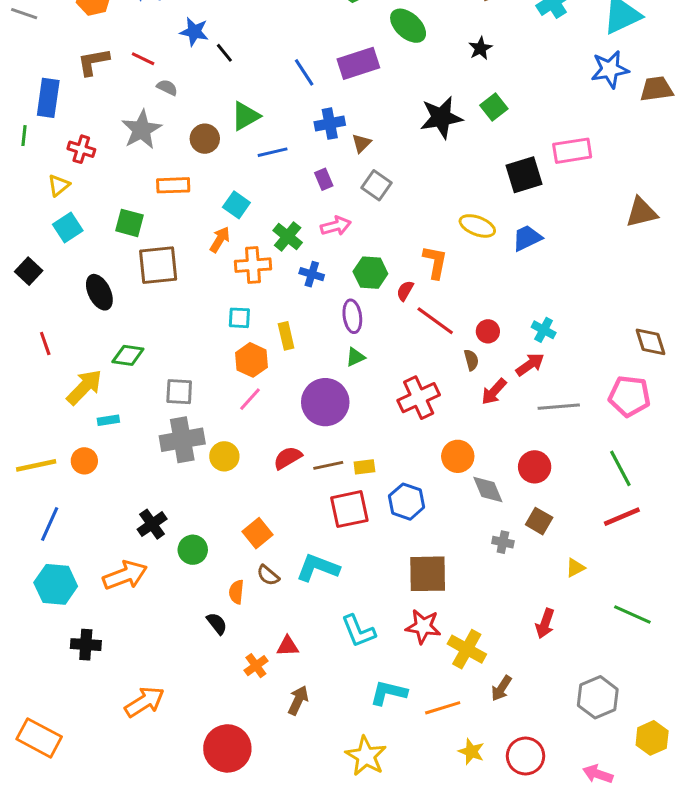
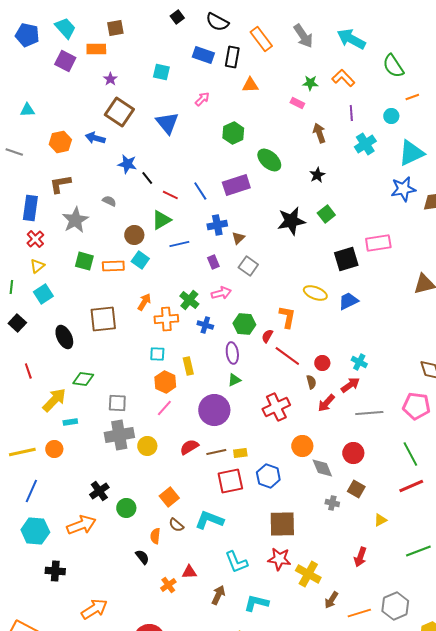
red line: (143, 59) -> (170, 195), moved
gray star: (142, 130) -> (75, 220), moved
green line: (24, 136) -> (11, 287), moved
red cross: (81, 149) -> (35, 239), moved, turned 30
cyan square: (236, 205) -> (140, 260), moved
green square: (129, 223) -> (84, 261), moved
green line: (632, 614) -> (418, 551), turned -45
brown arrow: (298, 700) -> (218, 595), moved
orange line: (443, 708) -> (359, 613), moved

